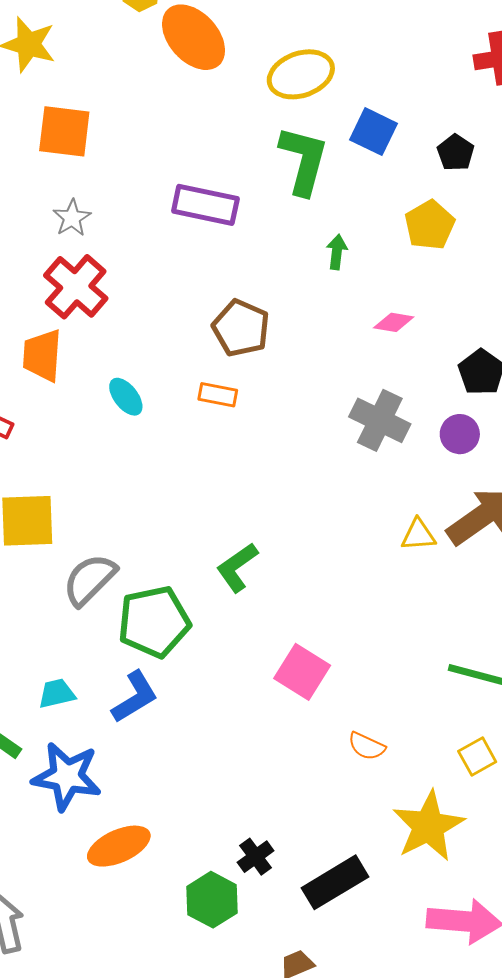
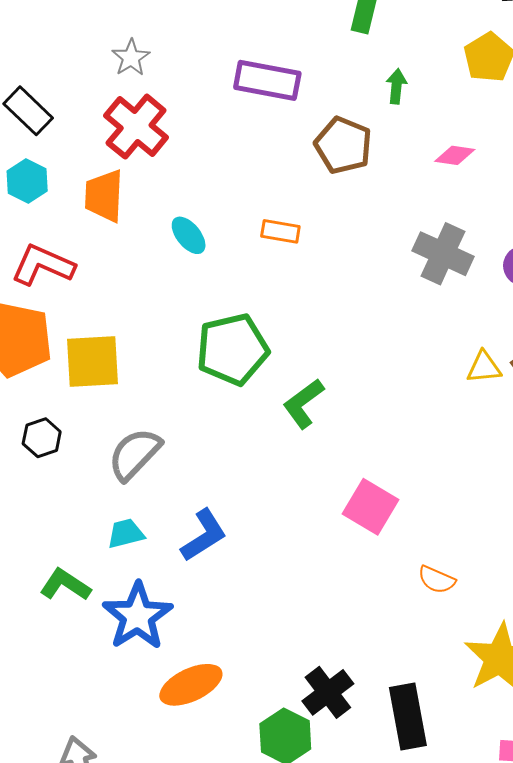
purple rectangle: (205, 205) -> (267, 80), moved
brown pentagon: (241, 328) -> (343, 145), moved
gray semicircle: (90, 580) -> (135, 454), moved
green pentagon: (154, 622) -> (232, 349), moved
blue star: (67, 776) -> (137, 616), turned 30
black cross: (256, 857) -> (328, 692), size x1.4
black rectangle: (335, 882) -> (408, 716), turned -68

